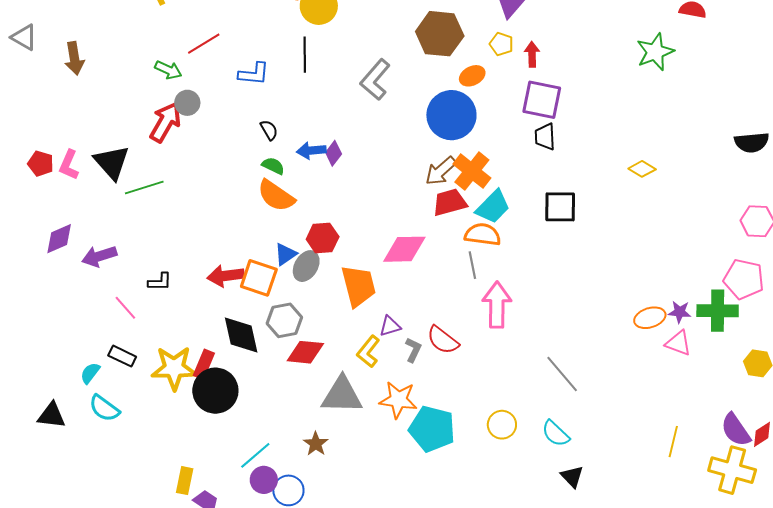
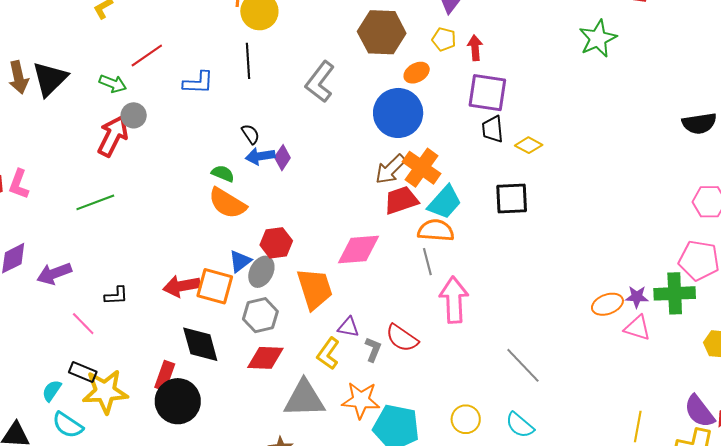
black semicircle: (269, 130) -> (251, 134), moved
black triangle: (112, 162) -> (50, 79), moved, turned 30
yellow diamond: (642, 169) -> (529, 145), moved
gray hexagon: (284, 320) -> (260, 315), moved
purple triangle: (390, 326) -> (348, 327), turned 30
yellow star: (174, 368) -> (105, 392), moved

